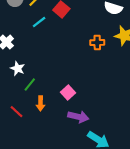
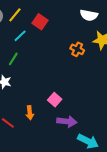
orange cross: (97, 43) -> (77, 49), turned 32
green line: (30, 84) -> (13, 59), moved

